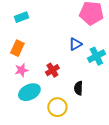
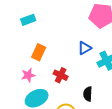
orange rectangle: (17, 48) -> (39, 52), moved
red cross: (52, 70) -> (61, 75), turned -32

